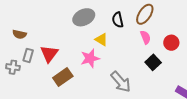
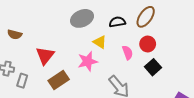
black semicircle: (118, 20) -> (117, 22), turned 91
pink semicircle: (145, 37) -> (128, 53), moved
red circle: (171, 43) -> (148, 44), moved
gray rectangle: (28, 55) -> (22, 81), moved

